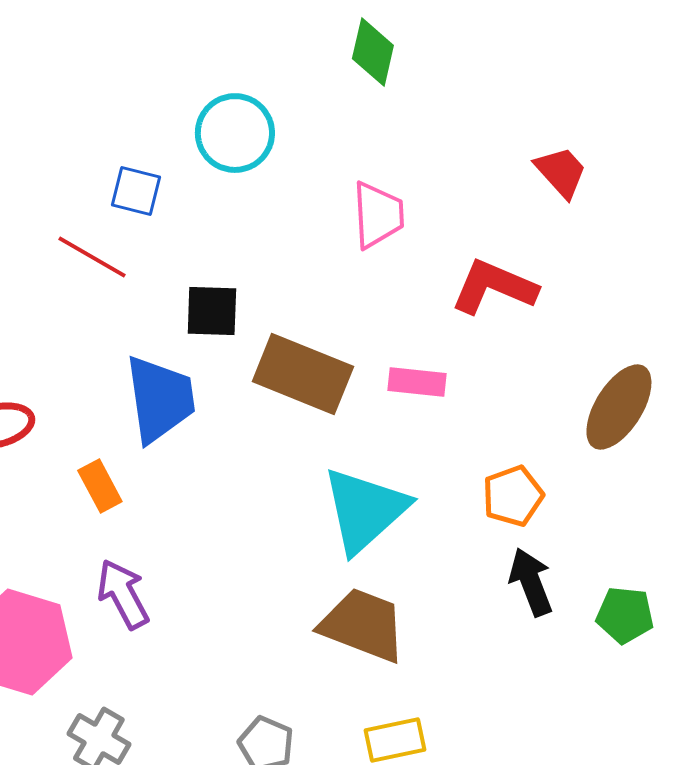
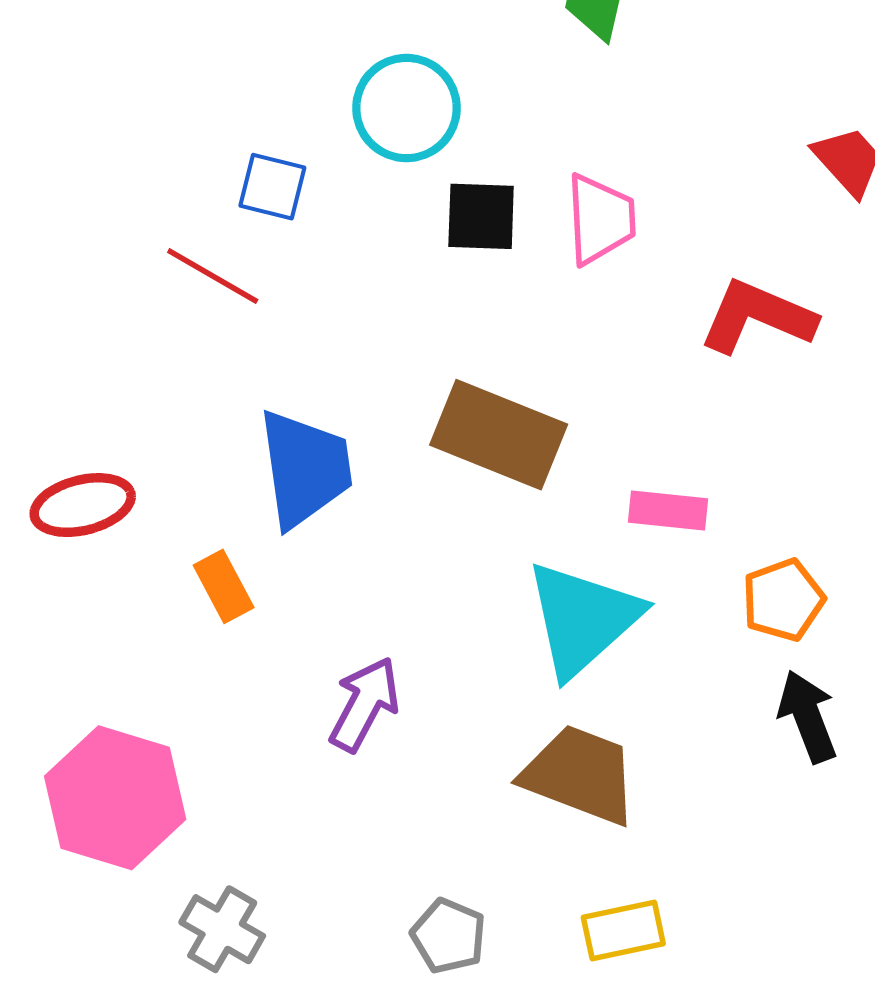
black square: (212, 311) -> (481, 216), moved
pink rectangle: (417, 382) -> (668, 510), moved
purple arrow: (123, 594) -> (364, 704), moved, turned 56

